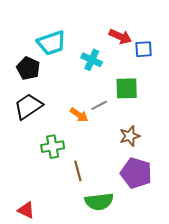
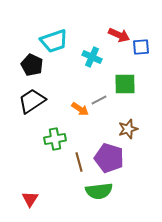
purple pentagon: (136, 173) -> (109, 158), moved
red triangle: (26, 210) -> (30, 199), turned 36

